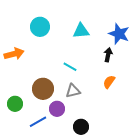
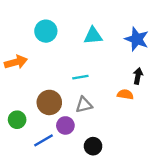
black arrow: (108, 55) -> (138, 76), moved
cyan line: (70, 67) -> (80, 77), turned -40
orange semicircle: (109, 82) -> (125, 94), turned 64

